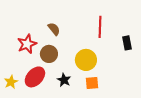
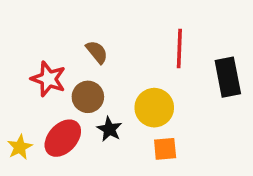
black rectangle: (127, 43) -> (228, 77), size x1.5
red star: (27, 44) -> (48, 79), turned -30
black star: (64, 80) -> (109, 129), moved

